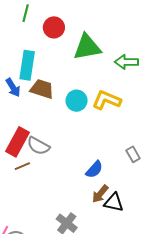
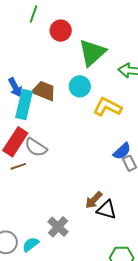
green triangle: (87, 47) -> (92, 53), turned -36
cyan rectangle: (27, 65) -> (24, 105), moved
cyan circle: (77, 101) -> (80, 86), moved
blue semicircle: (94, 170) -> (122, 151), moved

